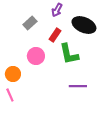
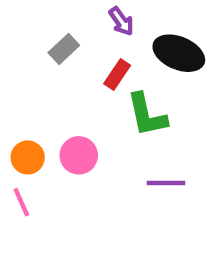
purple arrow: (57, 10) -> (121, 21), turned -64
pink circle: (36, 56) -> (79, 155), moved

